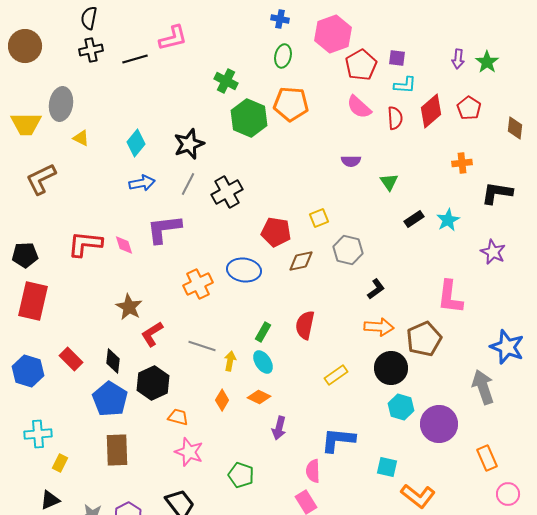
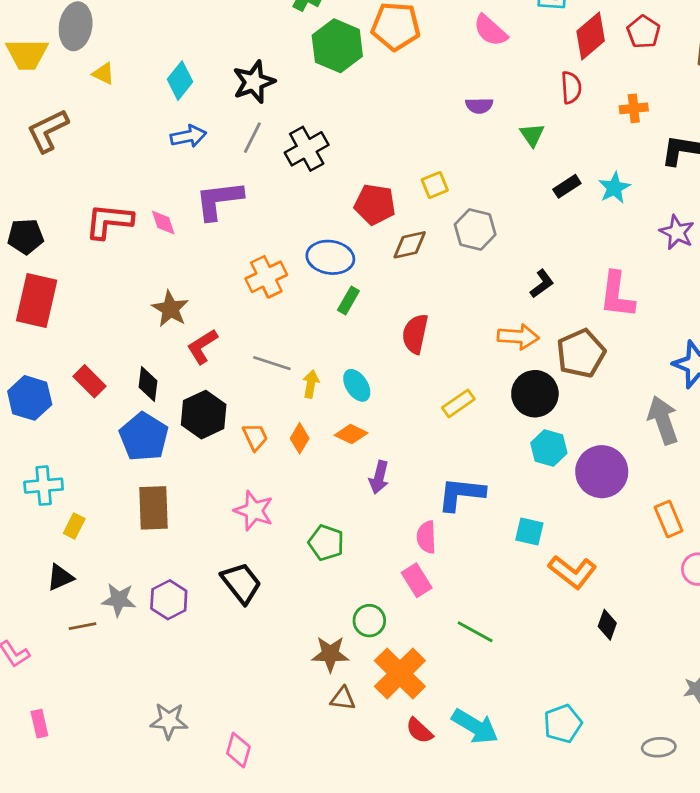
red semicircle: (395, 118) -> (571, 88), moved
black L-shape: (376, 289) -> (542, 284), moved
green rectangle: (263, 332) -> (348, 300), moved
orange trapezoid: (178, 417) -> (255, 437), moved, turned 50

